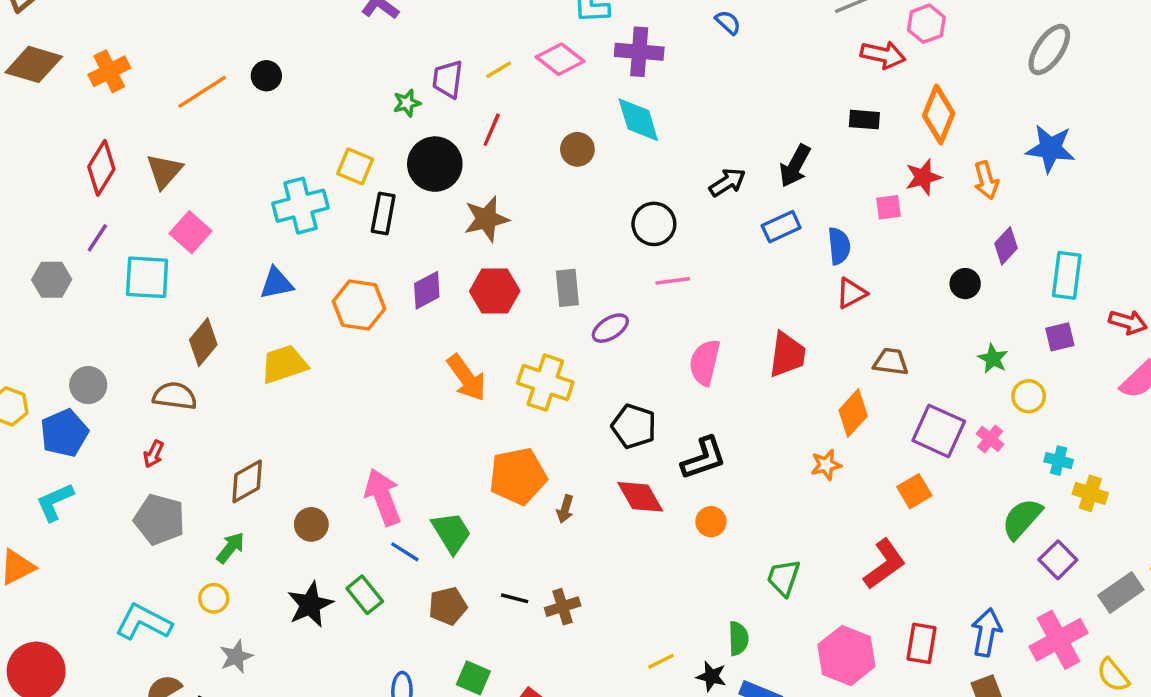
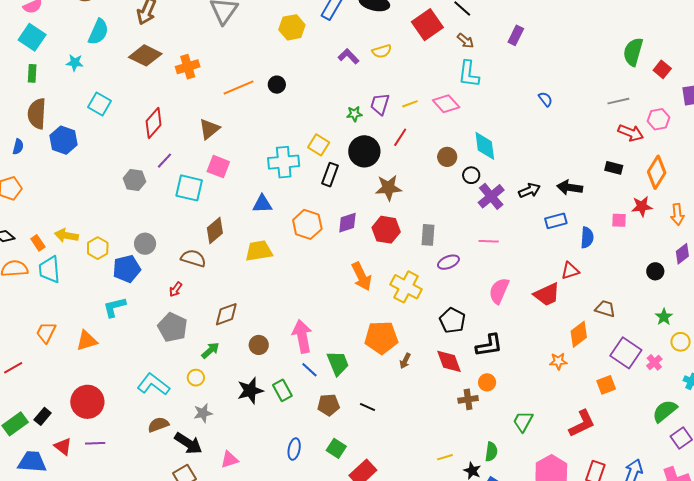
purple cross: (639, 52) -> (491, 196), moved, turned 36
black arrow: (795, 166) -> (570, 188), turned 60
red diamond: (101, 168) -> (154, 123), moved
black circle: (654, 224) -> (471, 175), moved, size x0.7
pink square: (191, 232) -> (218, 167), turned -30
red triangle: (851, 293) -> (570, 271), moved
red trapezoid: (787, 355) -> (547, 294), turned 48
brown cross: (563, 607) -> (468, 399), moved

